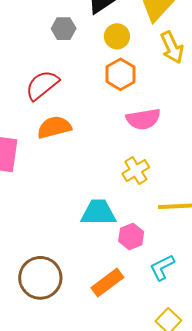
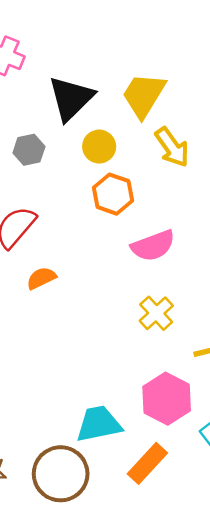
orange semicircle: (54, 127) -> (41, 278), size x0.7
cyan trapezoid: (98, 213) -> (99, 424), moved
pink hexagon: (131, 237) -> (167, 399), size x1.5

